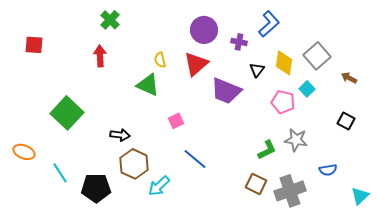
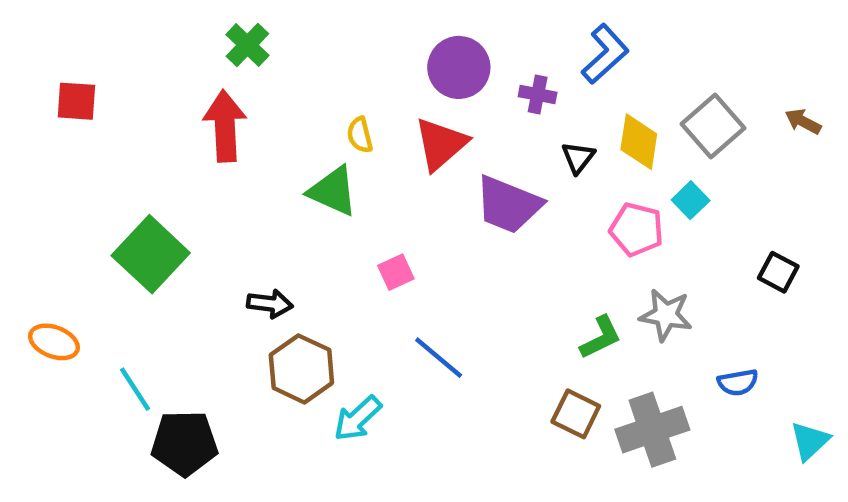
red arrow: (100, 56) -> (225, 126), size x1.4
brown arrow: (349, 78) -> (803, 121), moved
black pentagon: (96, 188) -> (184, 443), moved

